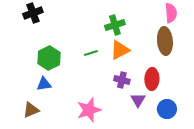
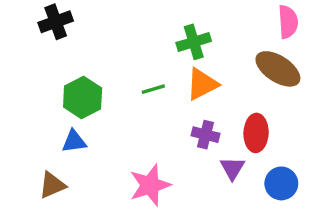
brown ellipse: (165, 41) -> (278, 69), turned -52

